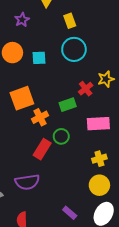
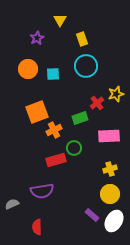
red rectangle: (42, 149) -> (56, 160), turned 42
purple rectangle: (70, 213) -> (92, 215), moved

